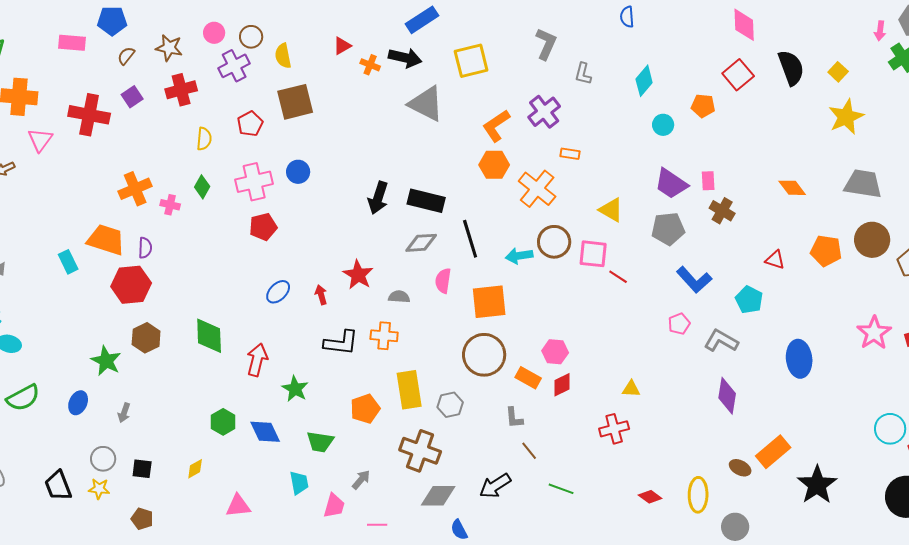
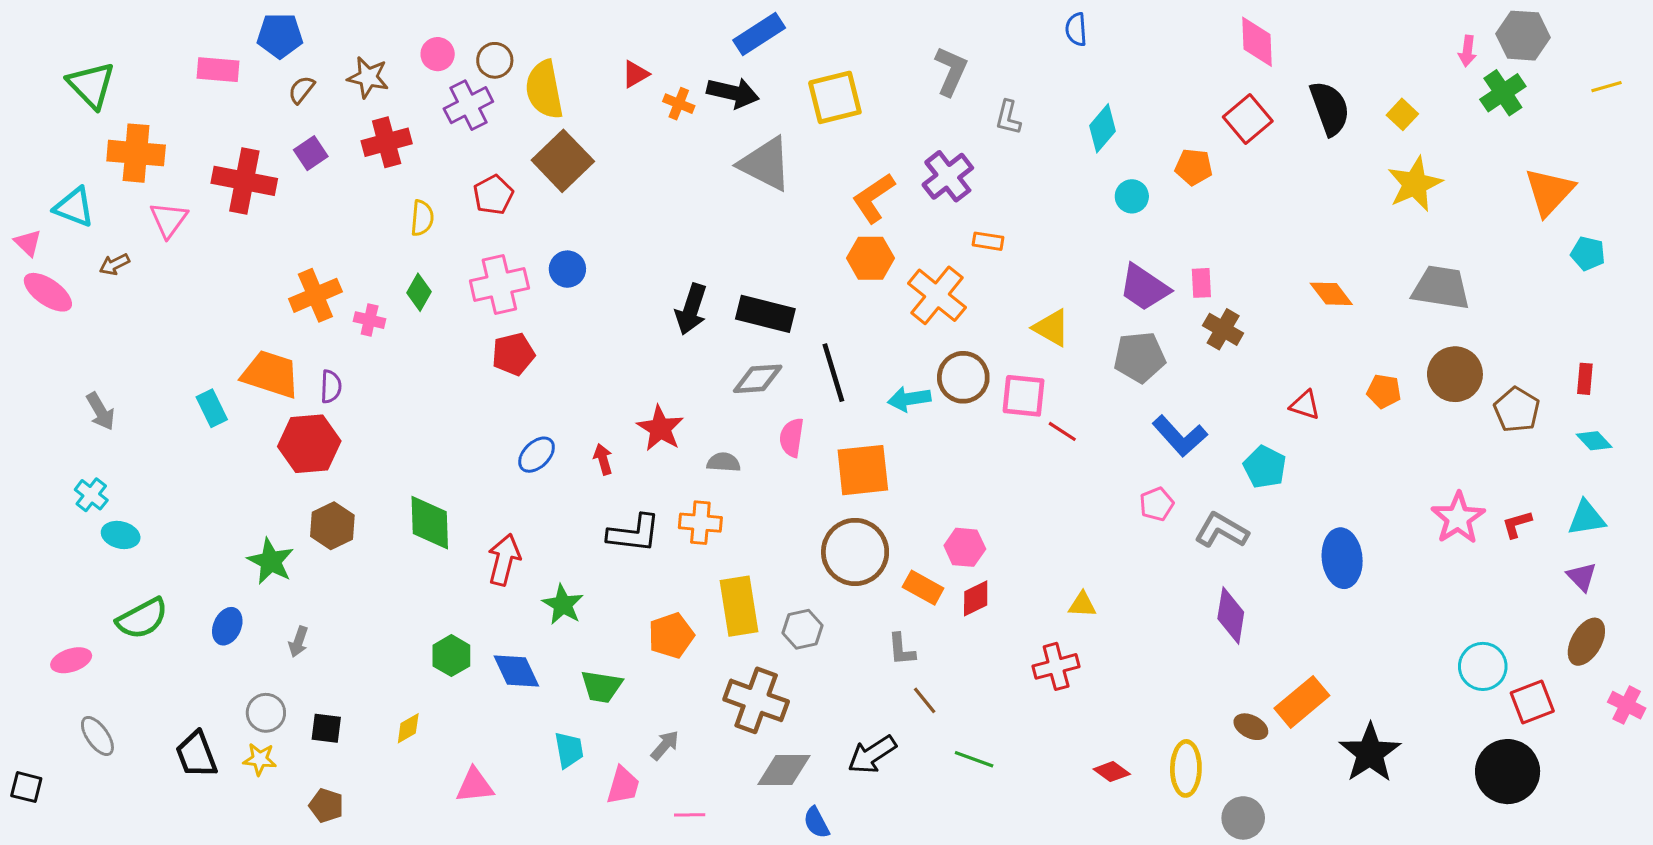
yellow semicircle: (283, 56) -> (544, 90), size x1.5
brown square: (295, 102) -> (563, 161), turned -30
orange pentagon: (826, 251) -> (1384, 391), size x0.7

